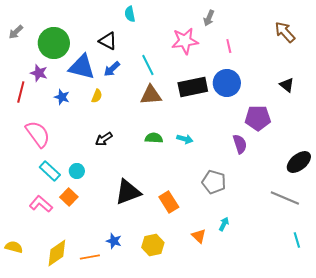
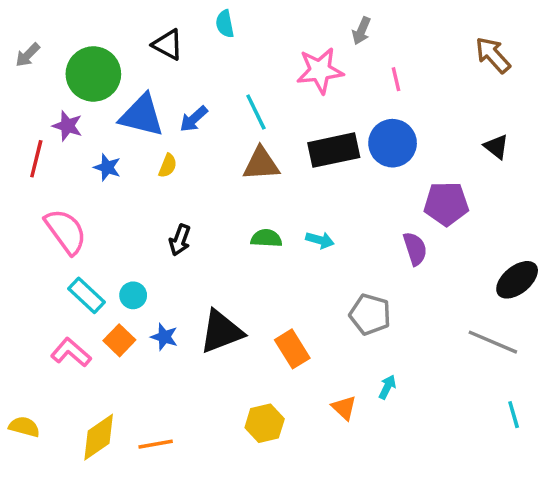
black triangle: (108, 41) -> (168, 45), moved
black arrow: (104, 139) -> (180, 240), turned -36
blue star: (114, 241) -> (164, 337), moved

